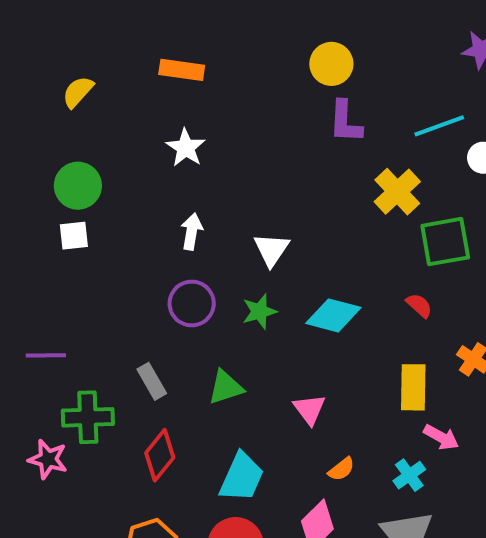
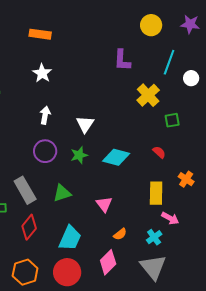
yellow circle: (331, 64) -> (151, 25), moved
cyan line: (439, 126) -> (169, 62), turned -50
green square: (445, 242) -> (172, 120), size x0.6
gray rectangle: (152, 381) -> (25, 190), size x1.5

